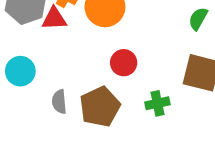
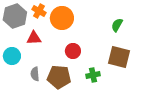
red triangle: (54, 19) -> (34, 38), moved
brown pentagon: (100, 107) -> (59, 77), turned 30

